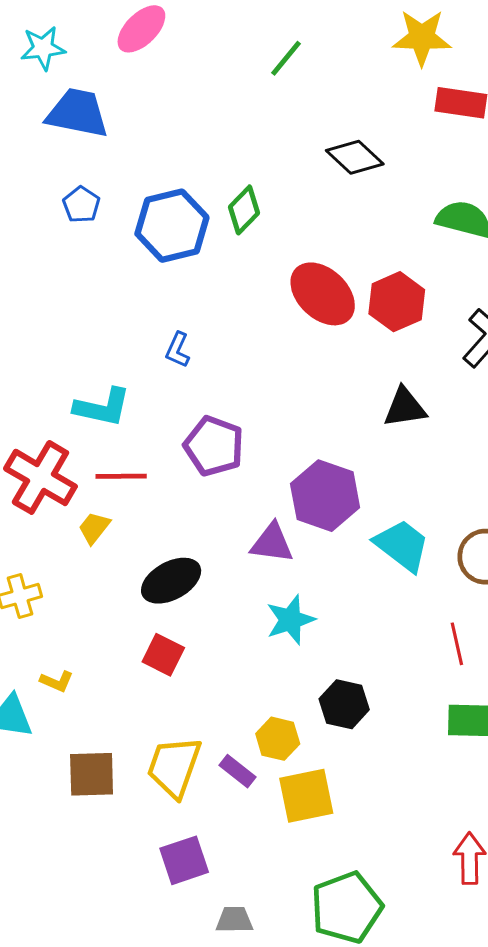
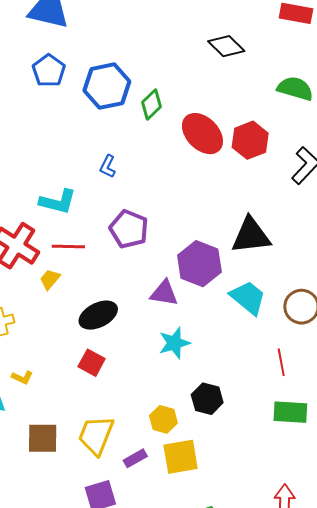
blue pentagon: (81, 205) -> (49, 71), size x1.4
green diamond: (244, 210) -> (152, 105), moved
black triangle: (405, 407) -> (251, 236), moved, size x1.4
purple rectangle: (238, 771) -> (135, 458), moved, turned -70

